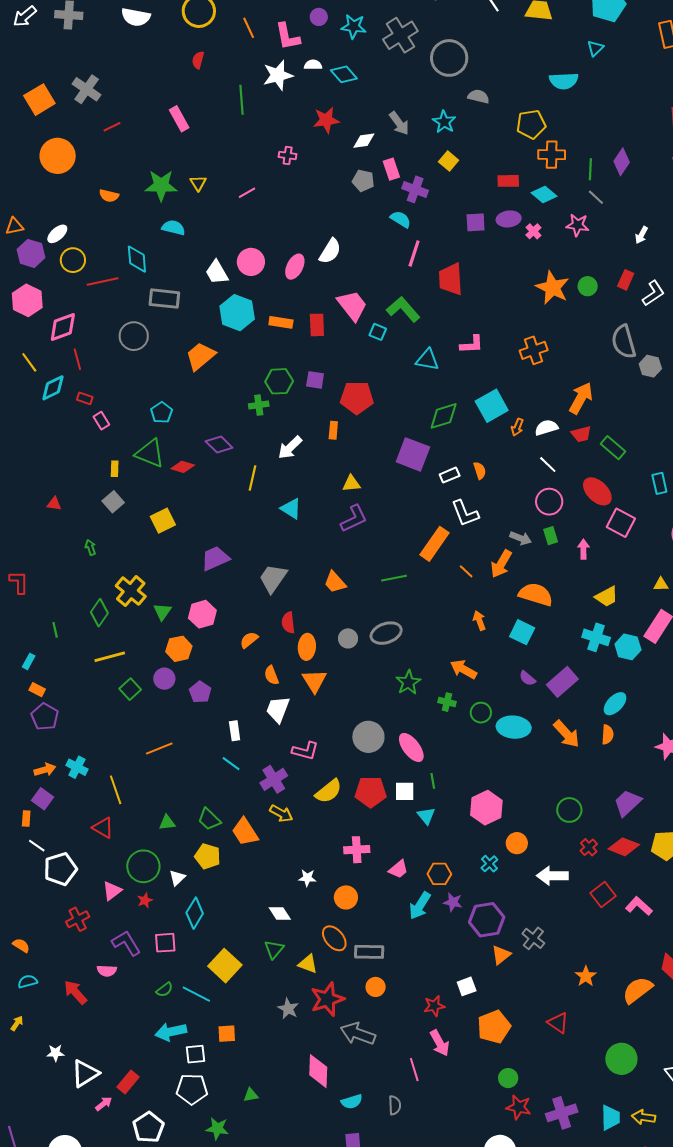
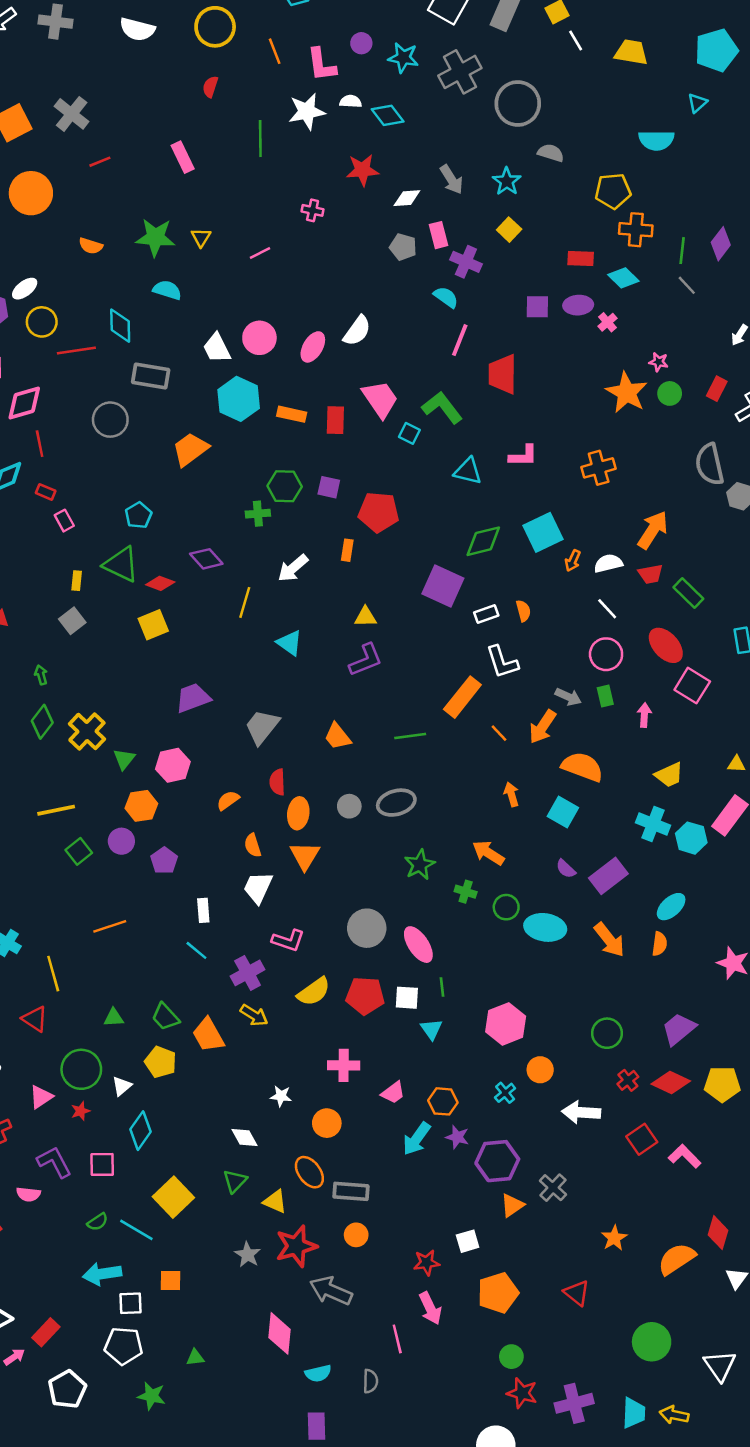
pink star: (578, 225) -> (659, 362), moved, size x0.7
yellow square: (163, 521) -> (153, 625), moved
green diamond: (99, 613) -> (42, 722), moved

